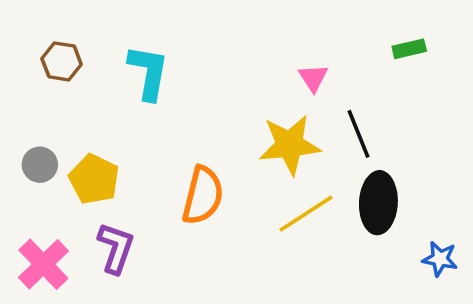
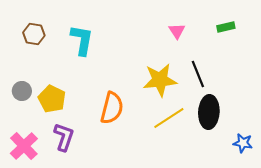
pink triangle: (313, 78) -> (177, 31), moved

